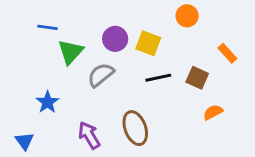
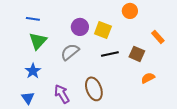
green triangle: (71, 52) -> (38, 41), moved
blue triangle: (24, 141) -> (28, 98), moved

